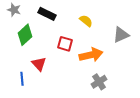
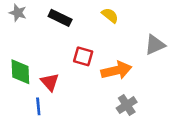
yellow semicircle: (86, 21) -> (110, 15), moved
green diamond: (25, 35) -> (20, 72), moved, turned -50
blue line: (22, 79) -> (38, 106), moved

